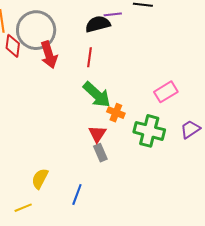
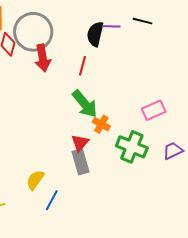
black semicircle: (98, 24) -> (95, 34), turned -70
gray rectangle: (100, 153) -> (81, 162), size x1.4
yellow semicircle: (40, 179) -> (35, 180), moved

